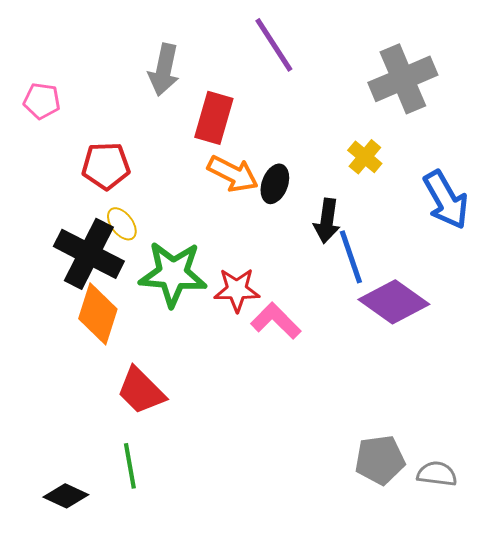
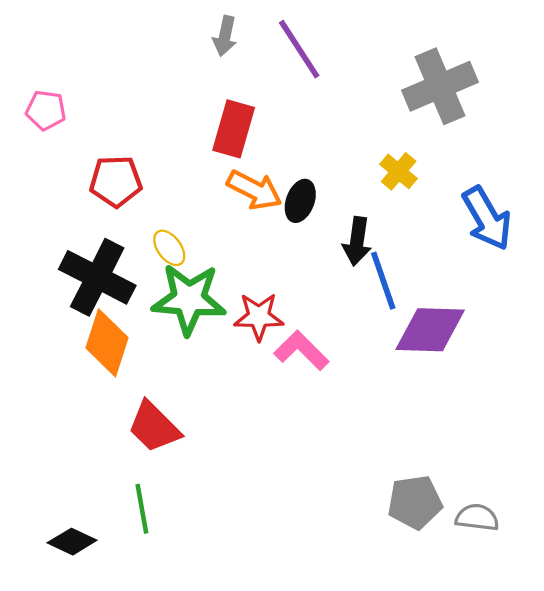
gray arrow: (164, 70) -> (225, 36), moved, size x0.7
yellow ellipse: (122, 224) -> (169, 248), moved
purple diamond: (394, 302) -> (430, 330), turned -34

